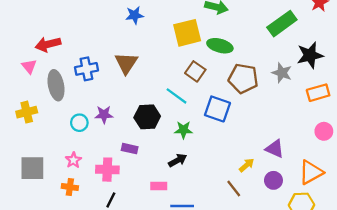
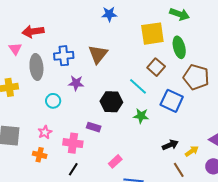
green ellipse: (220, 46) -> (179, 47), turned 55
purple star: (104, 115) -> (76, 83), moved
black arrow: (178, 160) -> (170, 145), moved
pink rectangle: (159, 186) -> (115, 161), turned -48

